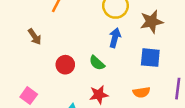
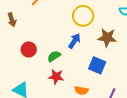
green semicircle: (97, 63) -> (54, 56), turned 88
red star: (99, 95) -> (56, 77), moved

